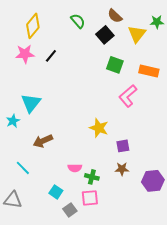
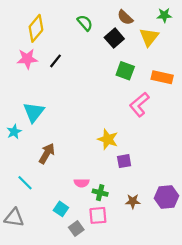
green star: (157, 22) -> (164, 15), moved
brown arrow: (43, 141) -> (47, 153), turned 144
purple square: (123, 146) -> (124, 161), moved
brown star: (122, 169) -> (133, 201), moved

